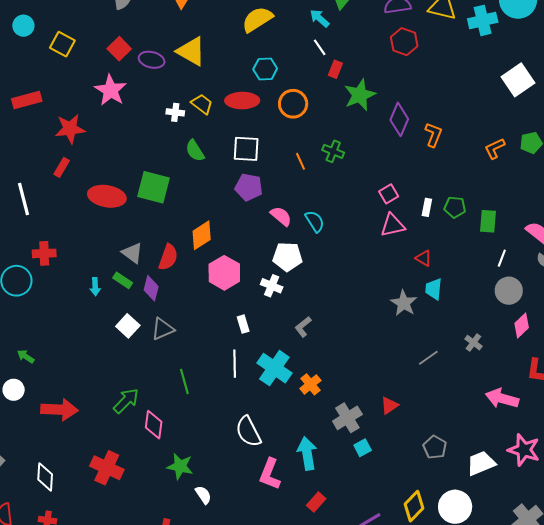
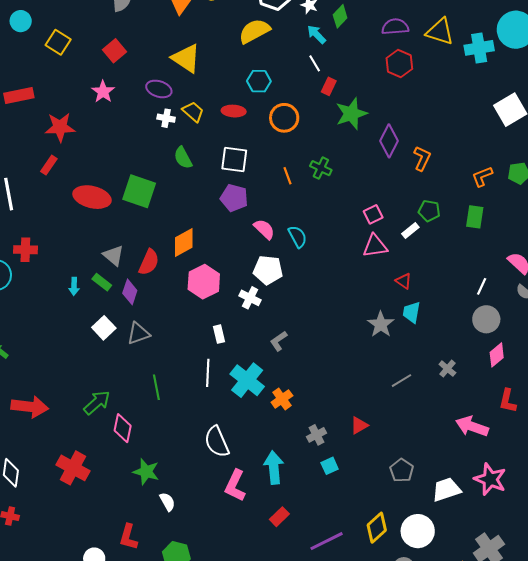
purple ellipse: (152, 60) -> (159, 89), moved
pink star: (111, 90) -> (103, 92), size x0.7
red ellipse: (242, 101) -> (234, 111), size x0.7
white rectangle: (427, 207) -> (410, 230), turned 36
green pentagon: (455, 207) -> (429, 211), moved
green rectangle: (488, 221) -> (475, 217), moved
gray cross: (347, 418) -> (317, 435), size x0.7

